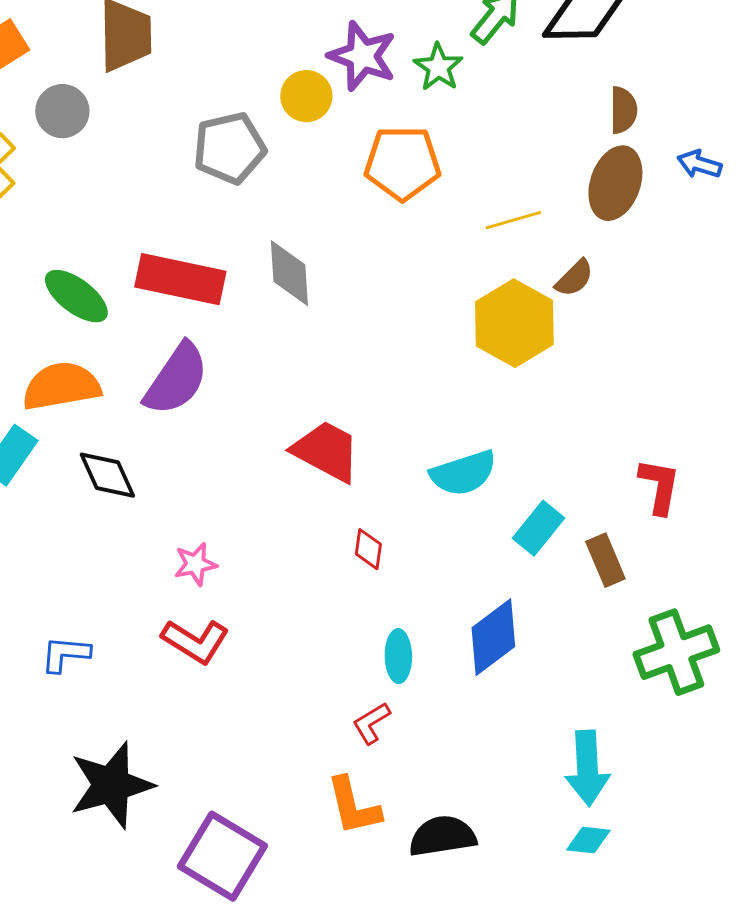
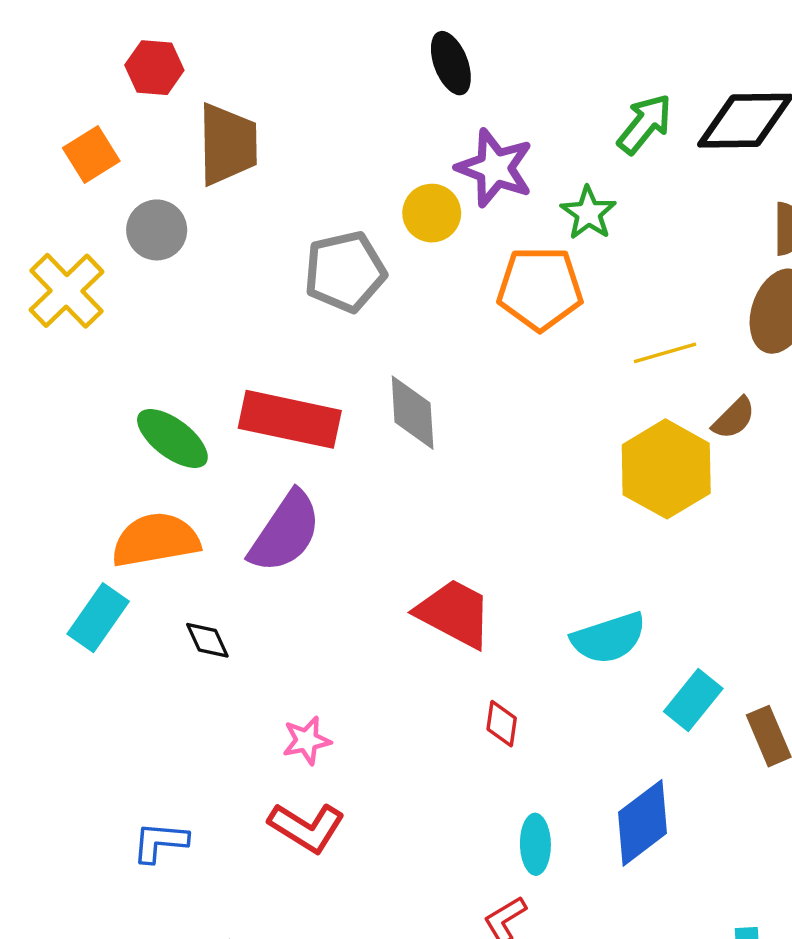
green star: (438, 67) -> (588, 213), moved
black diamond: (107, 475) -> (207, 640), size x0.7

